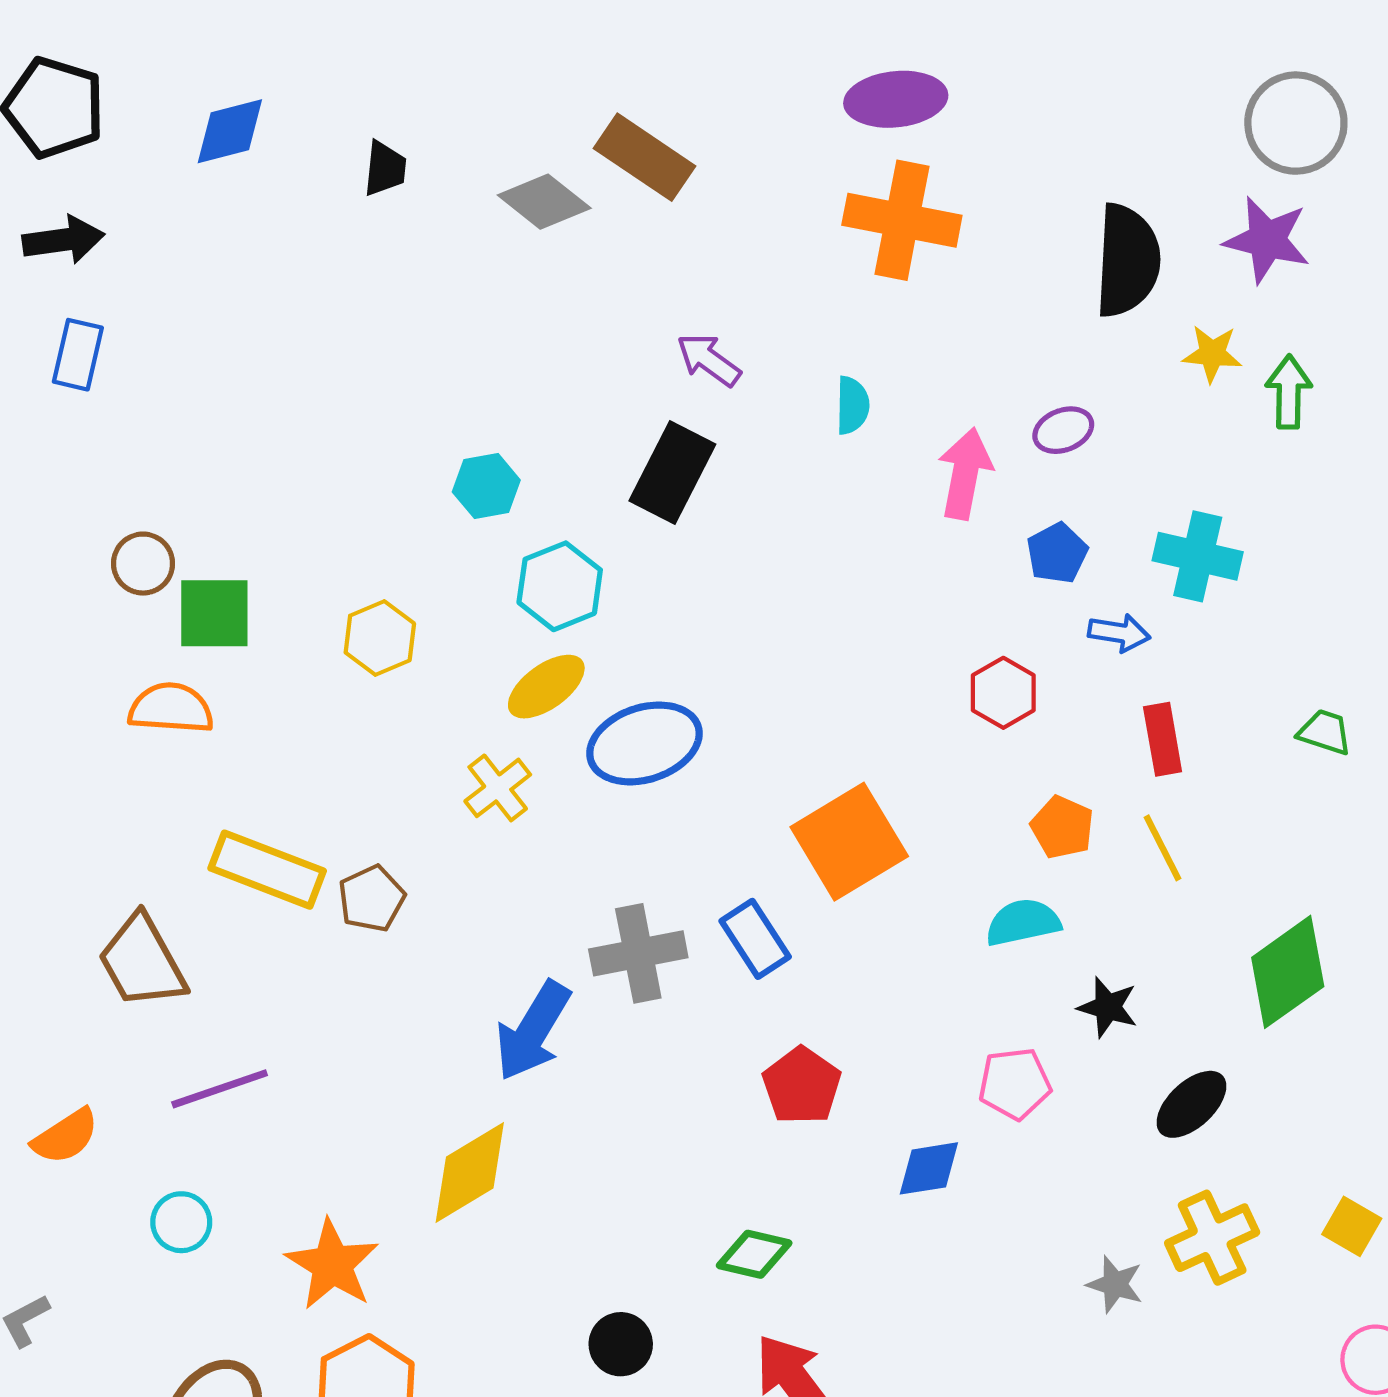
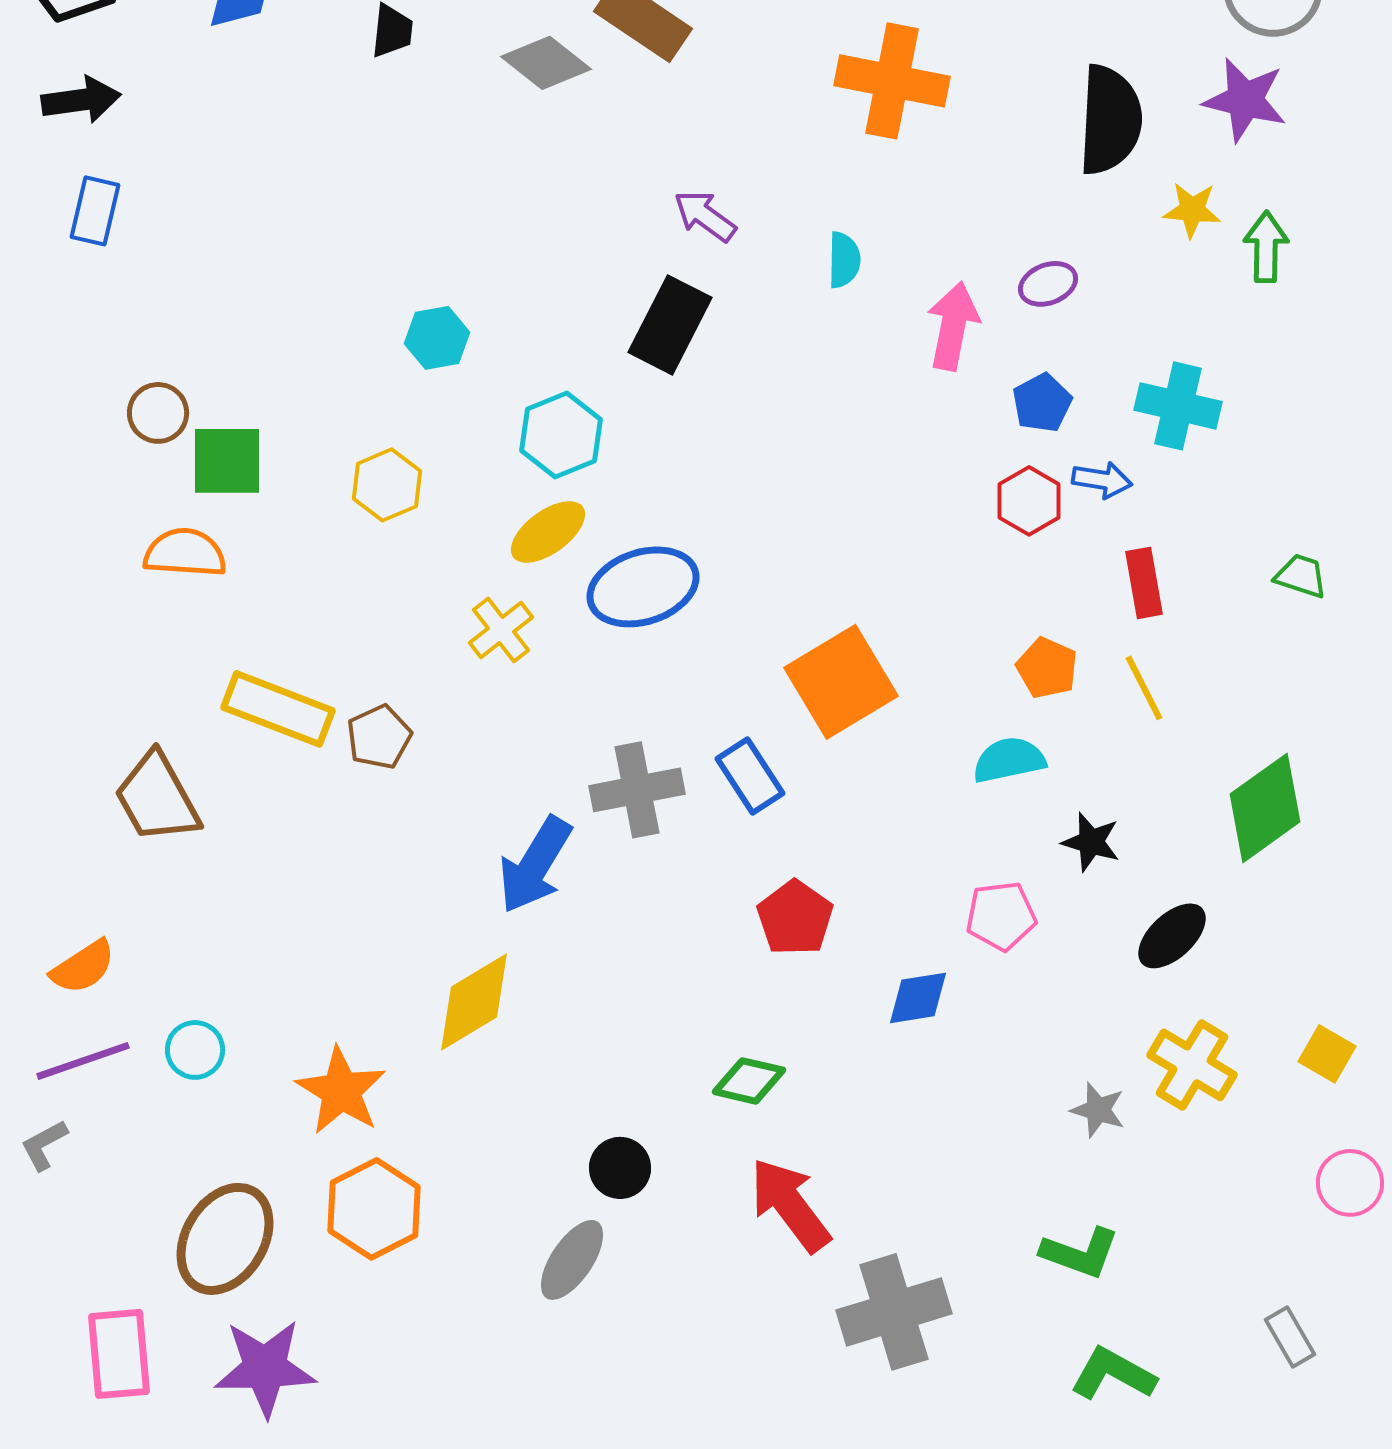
cyan hexagon: (486, 486) -> (437, 338), moved
red hexagon: (1003, 693) -> (1029, 501), moved
purple line: (220, 1089) -> (83, 1061), moved
yellow cross: (1212, 1238) -> (1192, 1065), turned -34

